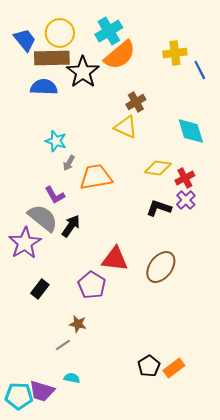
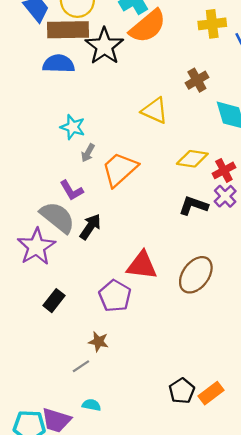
brown cross: (136, 102) -> (197, 80), moved
orange trapezoid: (96, 177) -> (120, 169), turned -32

